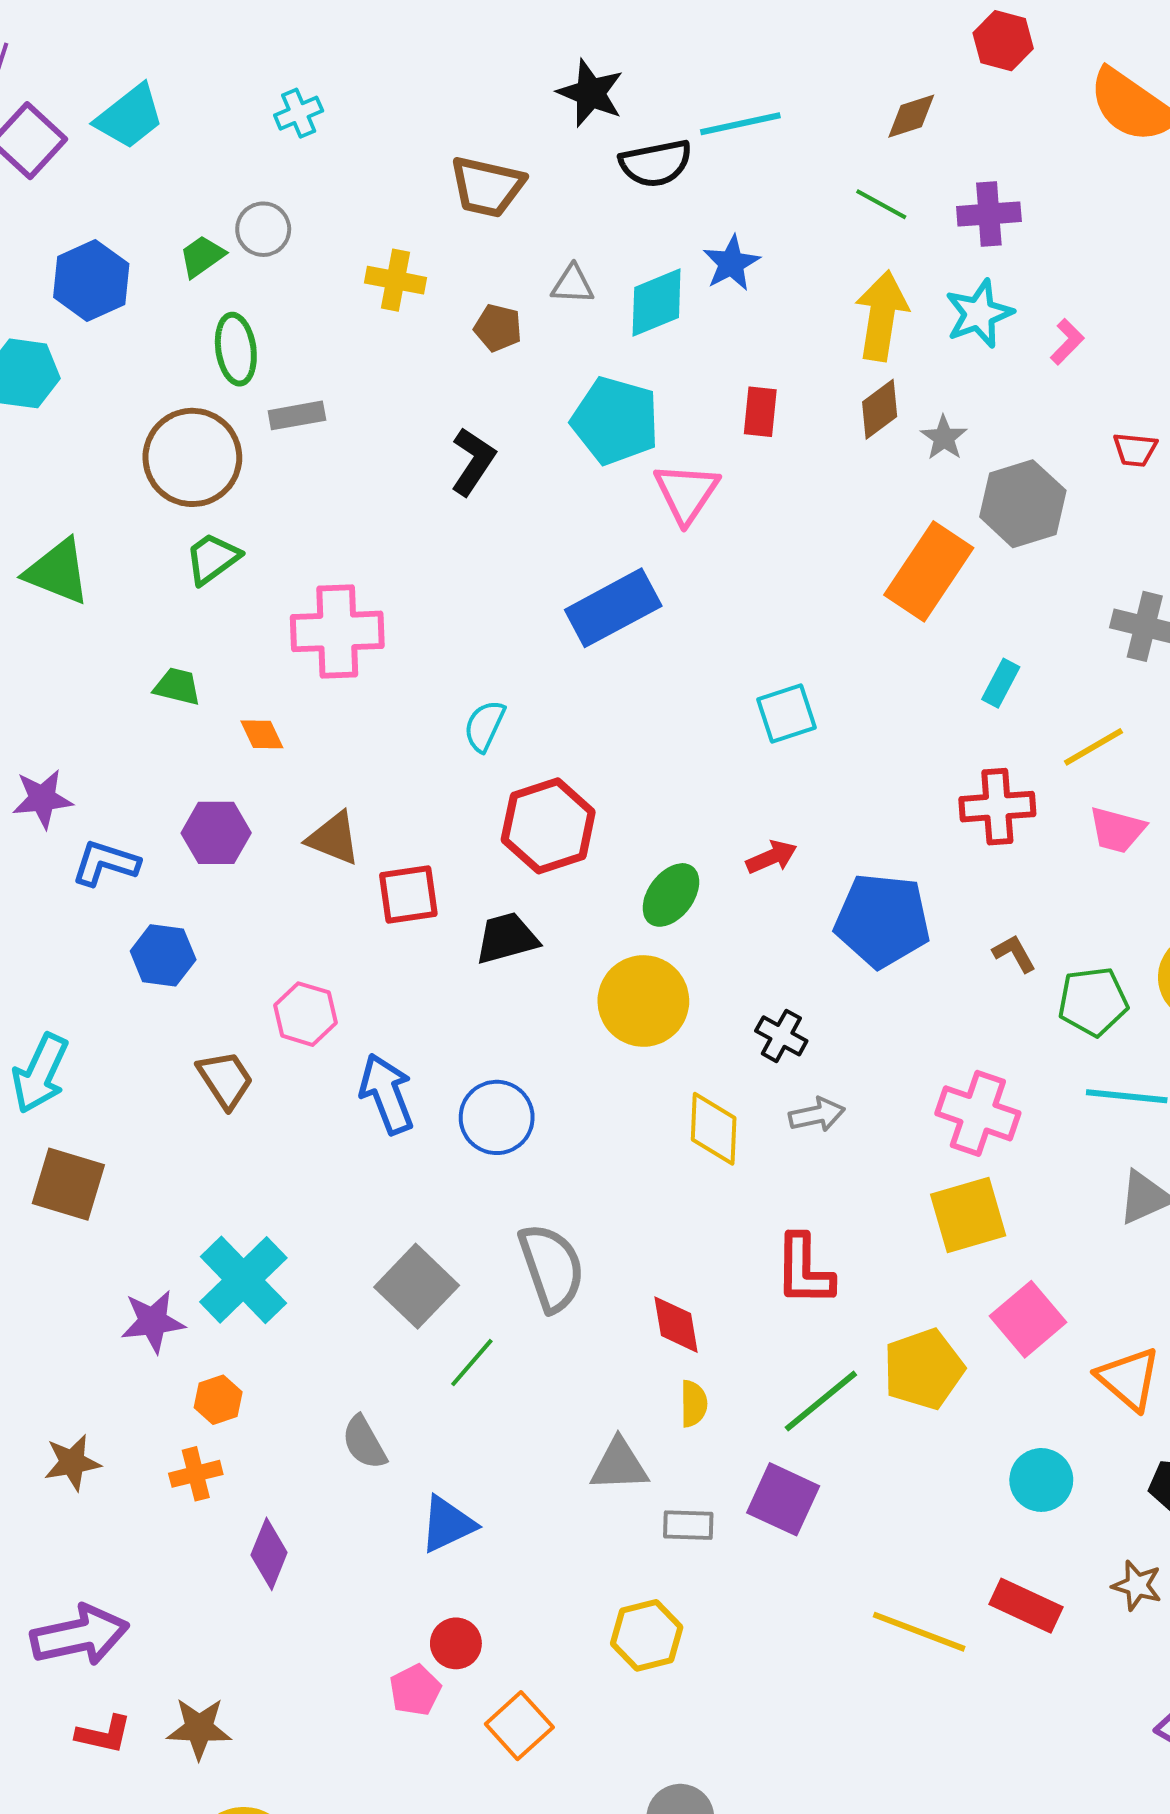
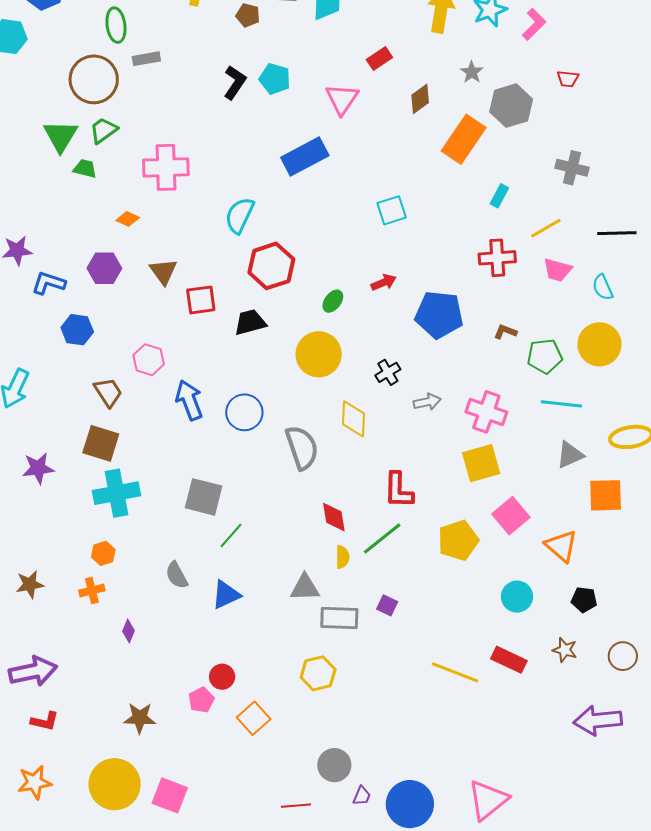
pink L-shape: (1067, 342) -> (534, 24), size x1.4
brown diamond: (880, 409) -> (420, 99), moved
red rectangle: (760, 412) -> (379, 58), turned 50
cyan pentagon: (615, 421) -> (275, 79), moved, size x0.7
green triangle: (58, 572) -> (61, 136), moved, turned 39
green trapezoid: (177, 687) -> (85, 169), moved
cyan semicircle: (484, 726) -> (240, 215), size x1.4
orange diamond: (262, 734) -> (128, 219), turned -40
brown triangle: (334, 838) -> (163, 271), turned 32
green ellipse: (671, 895) -> (333, 301), size x0.7
brown L-shape: (1014, 953) -> (505, 332), turned -40
black cross: (781, 1036) -> (388, 372), turned 30
gray arrow: (817, 1115) -> (427, 402), moved
brown square: (68, 1184) -> (101, 443), moved
gray semicircle: (551, 1267) -> (302, 448), moved
cyan cross: (243, 1280) -> (117, 493), turned 33
gray square: (417, 1286) -> (204, 497), turned -30
purple star: (153, 1322) -> (38, 468), moved
green line: (821, 1401) -> (382, 538), moved
purple square: (783, 1499) -> (387, 605), size x0.6
blue triangle: (447, 1524) -> (226, 595), moved
gray rectangle: (688, 1525) -> (339, 618), size x1.5
purple diamond: (269, 1554) -> (128, 631), size x0.7
brown star: (199, 1728) -> (140, 718), moved

